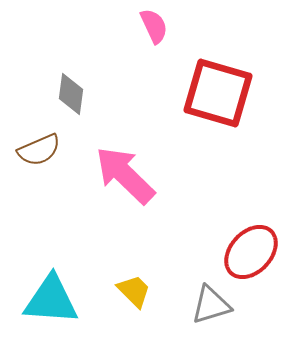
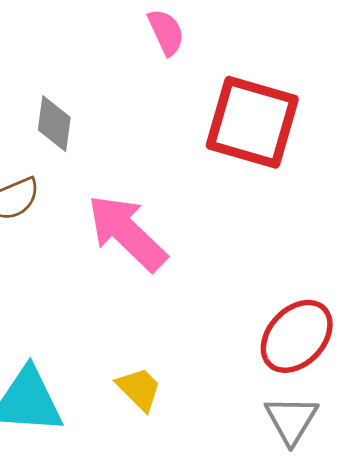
gray triangle: (211, 305) -> (291, 420), moved, turned -42

